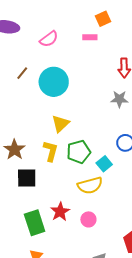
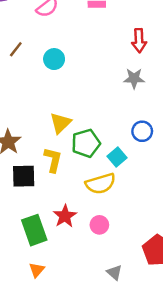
cyan circle: (54, 82) -> (54, 59), size x0.6
yellow triangle: (60, 124) -> (60, 123), moved
yellow L-shape: (51, 151) -> (53, 160), moved

